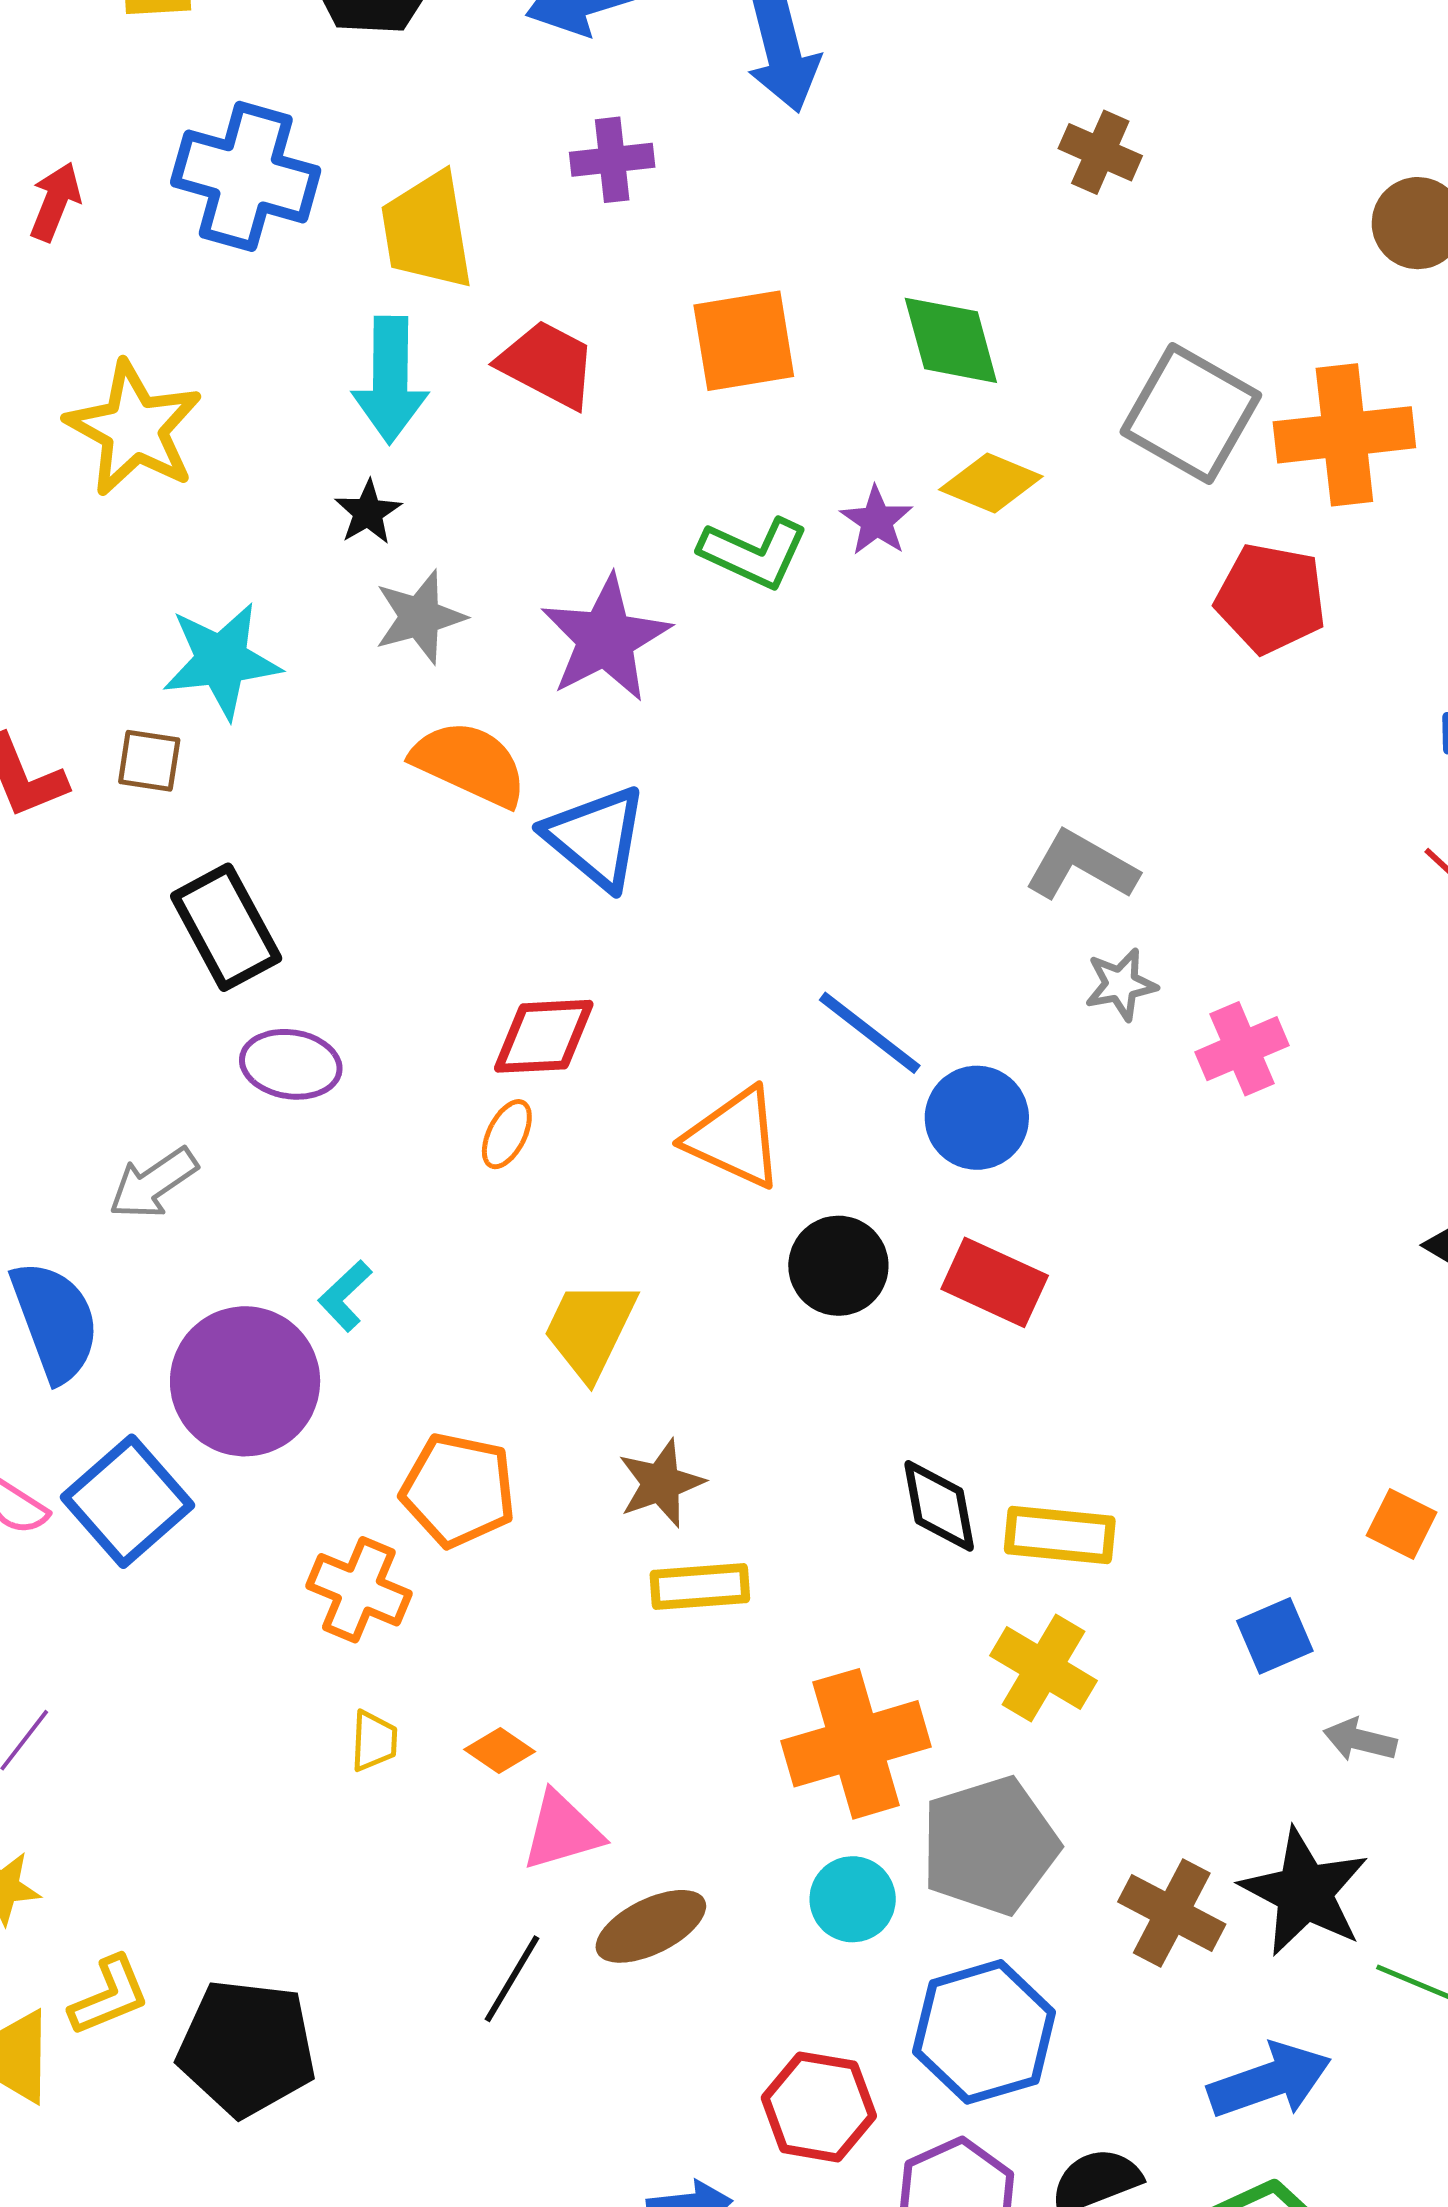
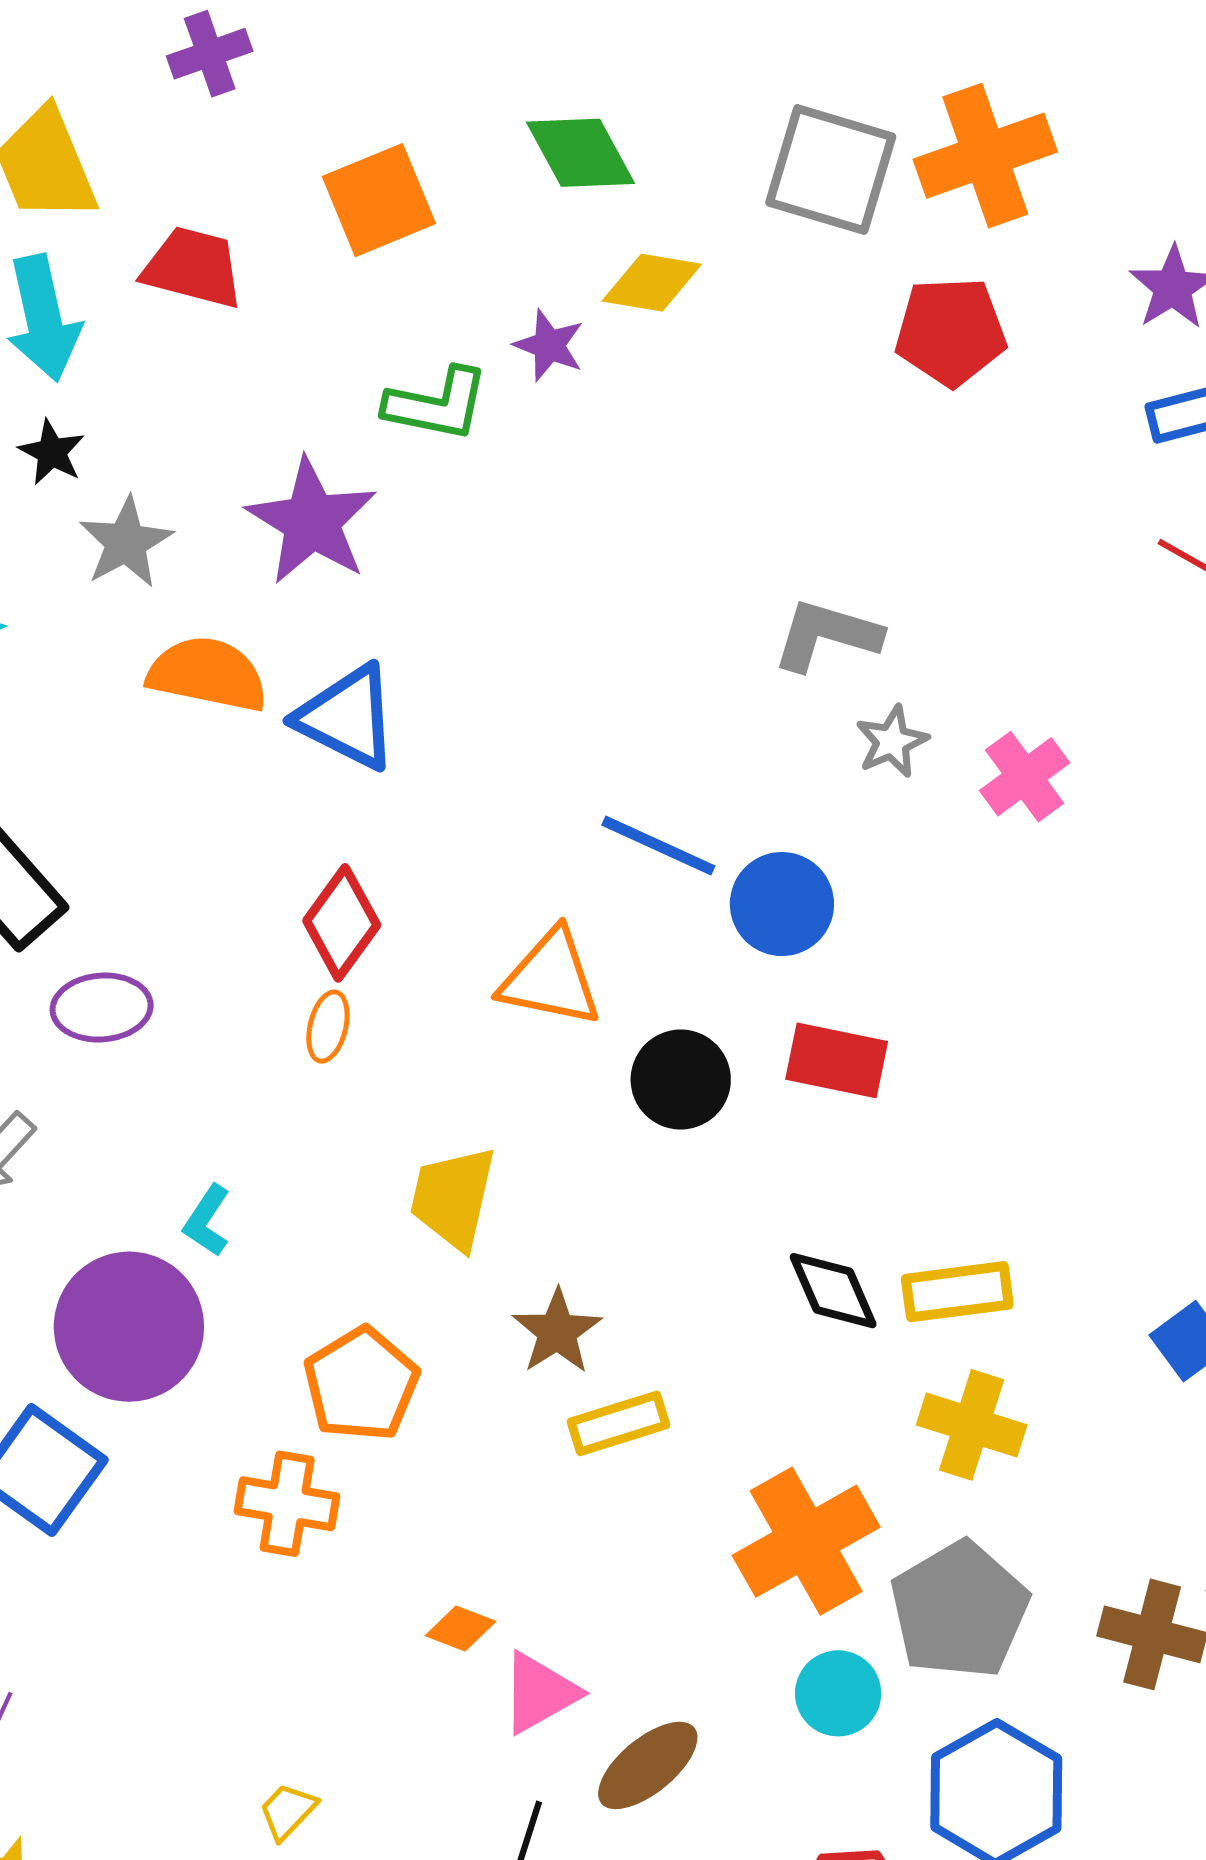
red diamond: (544, 1036) -> (342, 923), turned -38
orange pentagon: (458, 1490) -> (361, 1384), turned -30
yellow trapezoid: (374, 1741) -> (288, 1811), moved, turned -126

